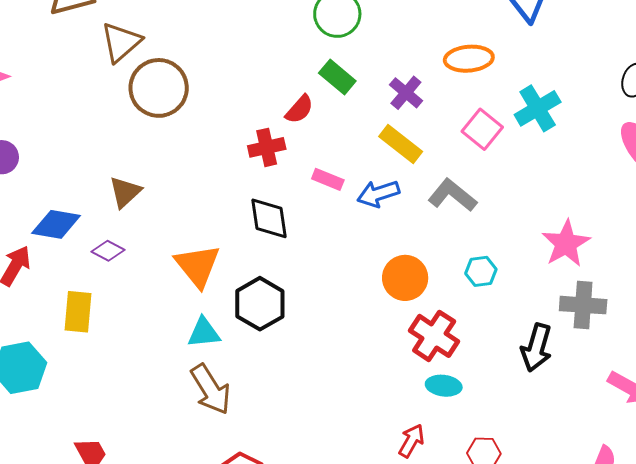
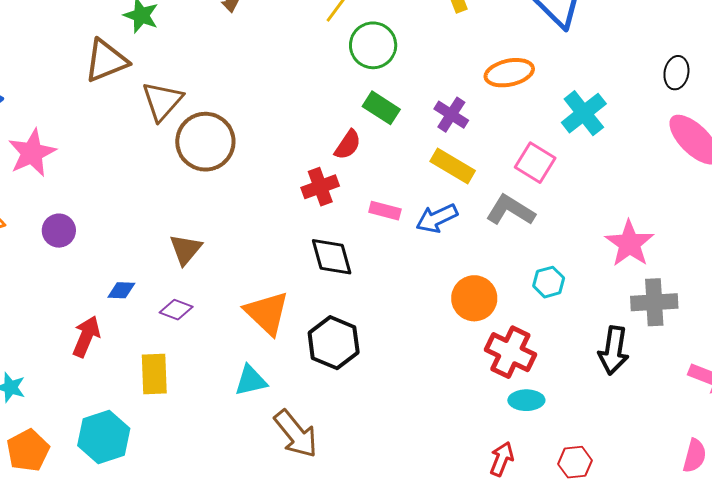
pink square: (482, 129) -> (535, 163), moved
blue diamond: (56, 224) -> (121, 290), size x0.6
cyan triangle: (204, 333) -> (251, 381), moved

